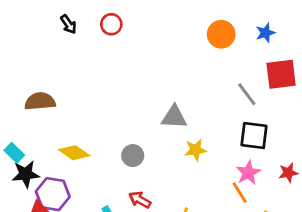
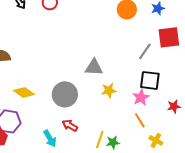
gray line: (247, 94) -> (145, 51), turned 72
gray circle: (133, 156) -> (65, 94), size x1.6
pink star: (248, 173) -> (141, 97), moved

